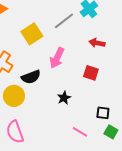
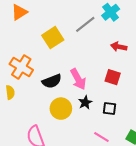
pink arrow: (57, 58) -> (78, 79), moved, turned -55
yellow circle: (14, 96) -> (61, 109), moved
black square: (103, 113) -> (110, 109), moved

